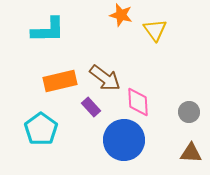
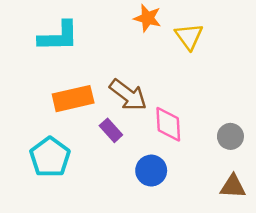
blue circle: (124, 140) -> (151, 171), size x0.6

